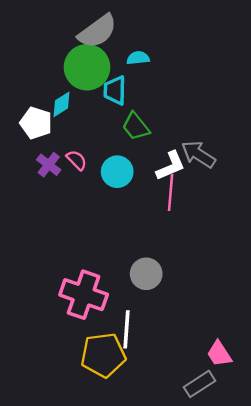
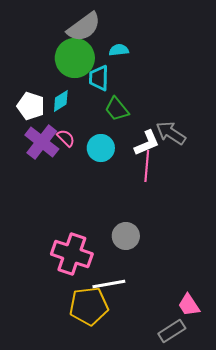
cyan diamond: (61, 104) -> (61, 101), moved
purple cross: (49, 165) -> (42, 142), size x1.6
white line: (126, 329) -> (109, 284), turned 76

